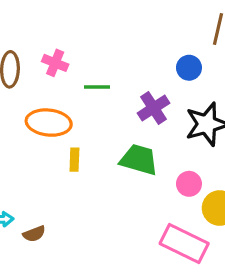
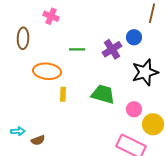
pink cross: (55, 63) -> (51, 16), moved
purple cross: (153, 108) -> (112, 49), moved

